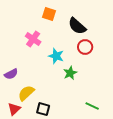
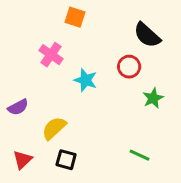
black semicircle: (77, 26) -> (147, 35), moved
green star: (70, 73) -> (153, 98), moved
yellow semicircle: (26, 93) -> (54, 128), moved

